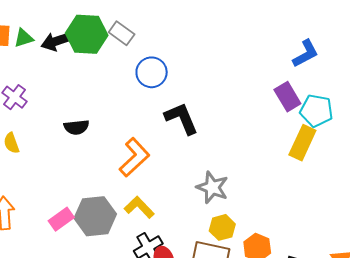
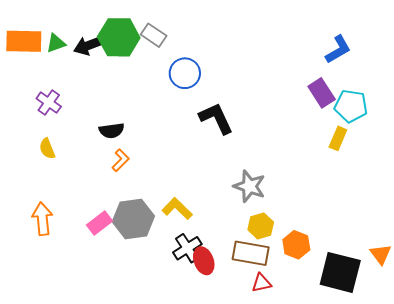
yellow rectangle: (302, 143) -> (338, 138), size x0.7
orange L-shape: (134, 157) -> (121, 160), moved, size x0.6

